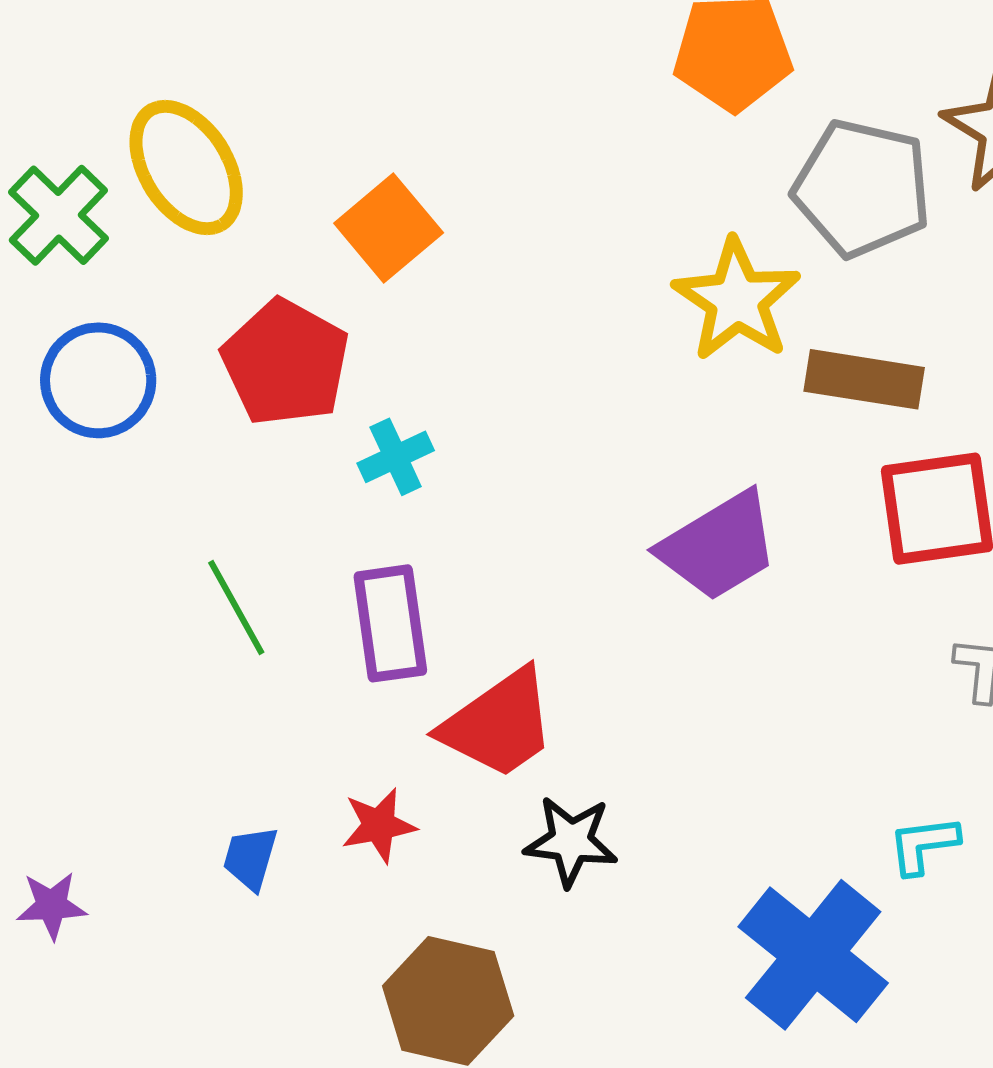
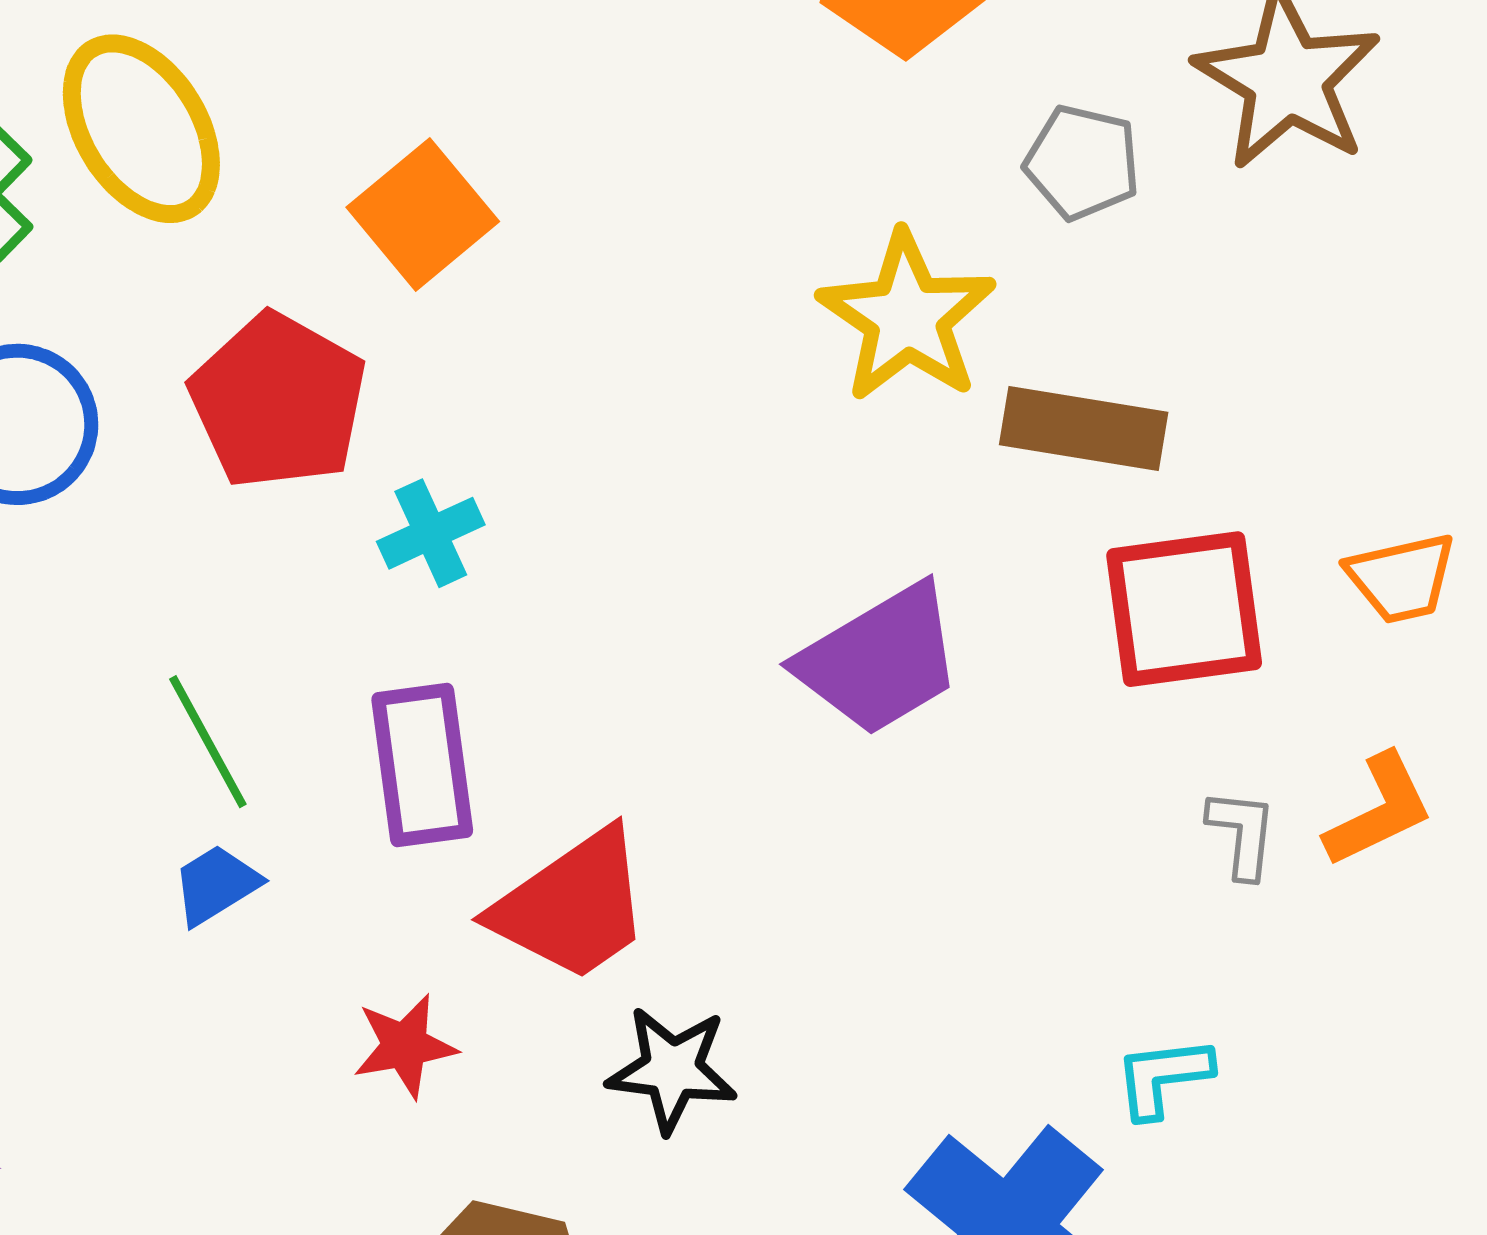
gray pentagon: (862, 188) -> (1082, 162), size x0.6
blue trapezoid: (250, 858) -> (216, 885), moved, turned 42

